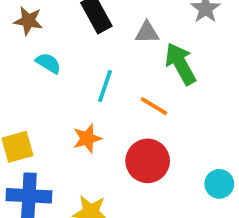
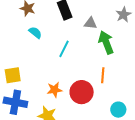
orange line: (154, 106) -> (103, 75), moved, turned 56
orange star: (87, 138) -> (55, 90), moved

